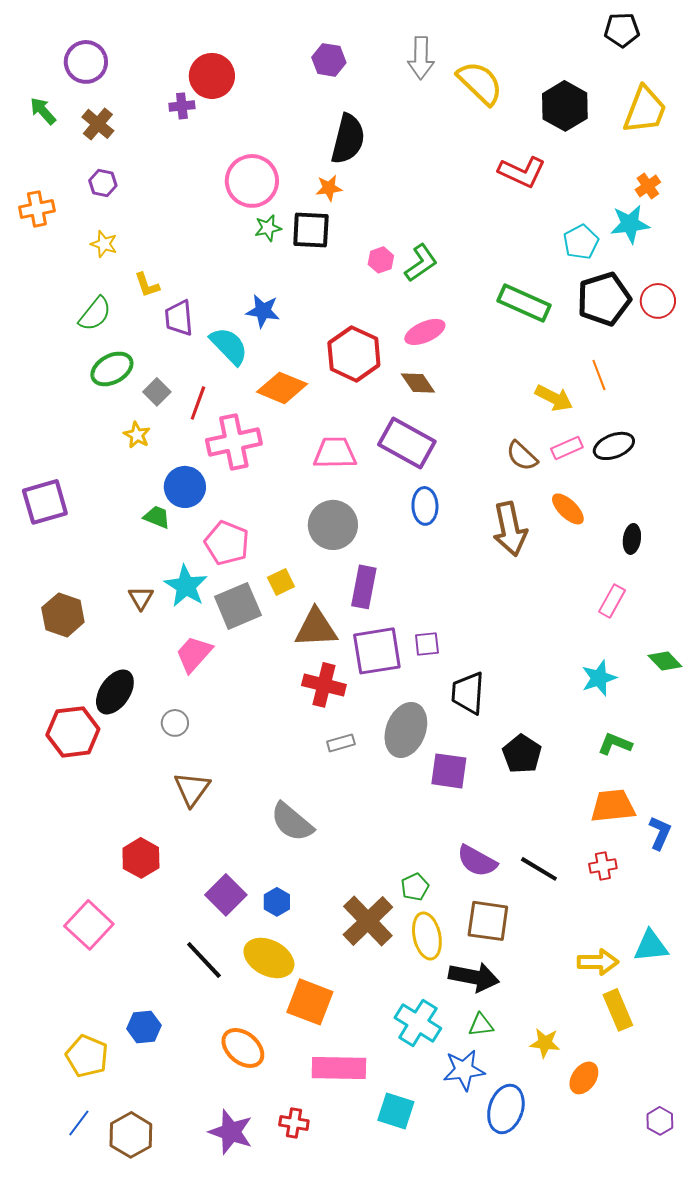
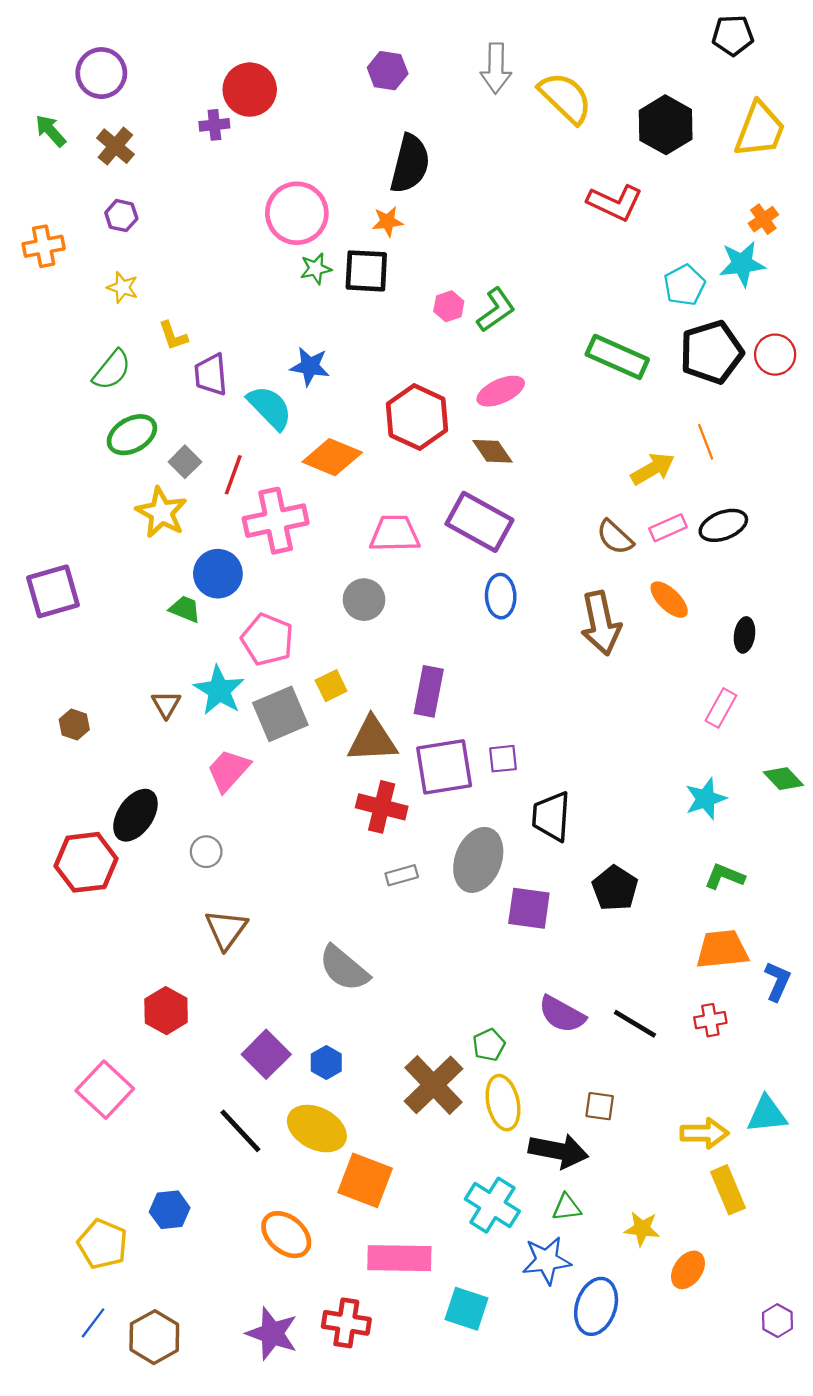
yellow arrow: (554, 398) -> (653, 469), turned -57
yellow star: (137, 435) -> (161, 512), size x1.6
gray circle: (333, 525) -> (364, 600), moved, size x0.7
brown hexagon: (63, 615) -> (74, 724), size x0.6
brown square: (488, 921) -> (600, 1106), moved, size x0.6
red cross: (294, 1123) -> (346, 1323), size x1.4

